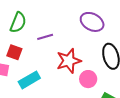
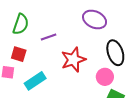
pink circle: (88, 79) -> (105, 77), moved

